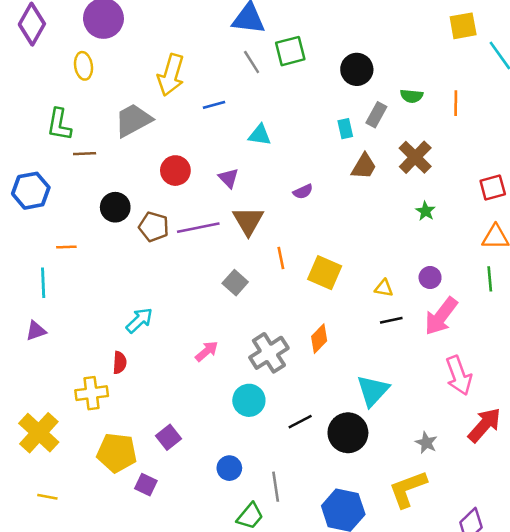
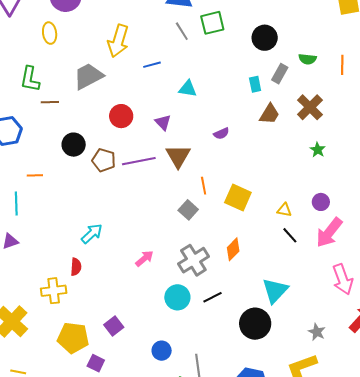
gray square: (235, 283) -> (188, 210), moved
black line: (391, 320) -> (290, 235), turned 60
black line: (300, 422) -> (213, 297), moved

